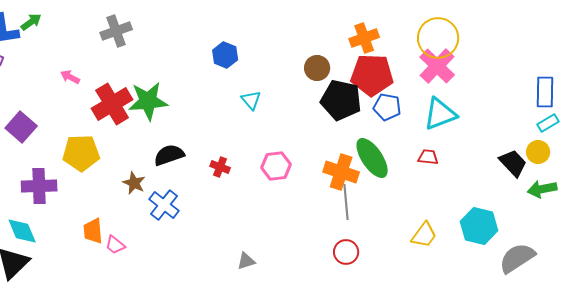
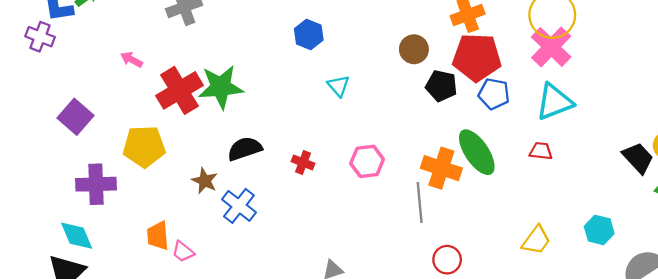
black pentagon: (341, 100) -> (441, 86), size x0.7
gray line: (346, 202) -> (420, 202), moved
cyan hexagon: (479, 226) -> (599, 230), size x0.7

